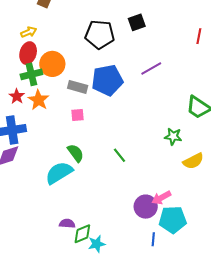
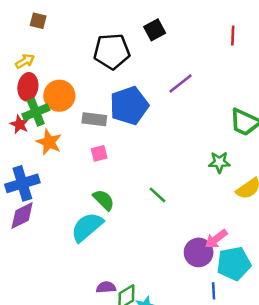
red star: (17, 96) -> (19, 124), moved

